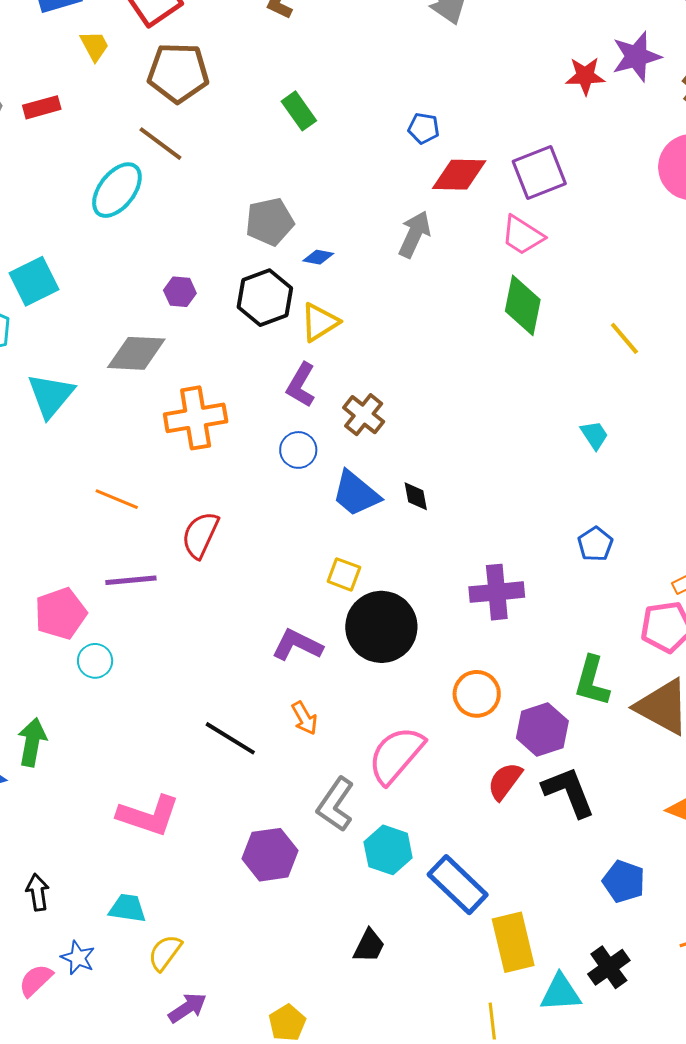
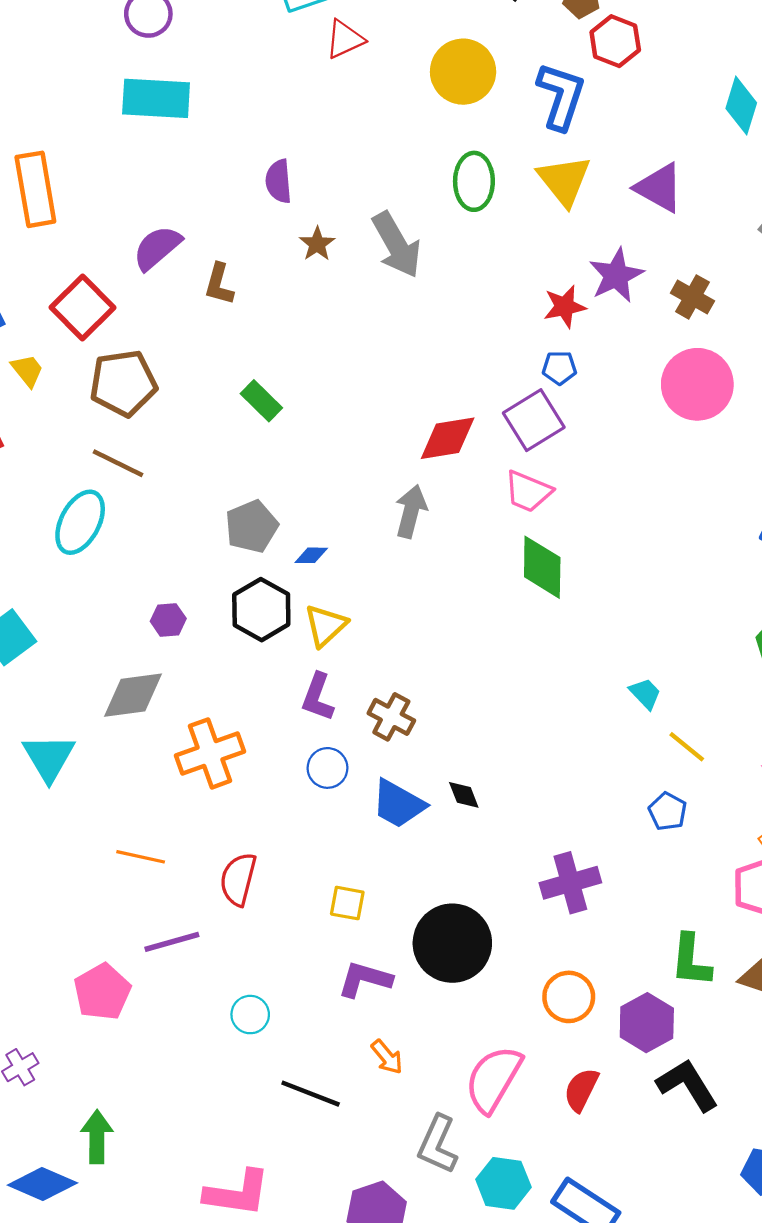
blue pentagon: (424, 128) -> (559, 368), moved
yellow line: (624, 338) -> (687, 747), moved
yellow square: (344, 574) -> (347, 903), moved
cyan circle: (95, 661) -> (250, 1015), moved
red semicircle: (505, 781) -> (581, 1090), moved

